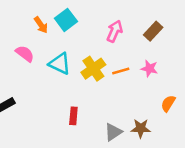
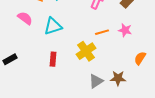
cyan triangle: (60, 64) -> (53, 26), turned -42
yellow cross: (93, 69) -> (86, 51), moved
red rectangle: (73, 116) -> (53, 59), moved

